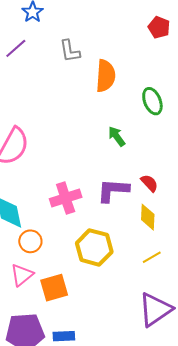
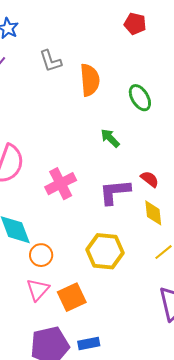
pink cross: (66, 198) -> (61, 184), moved

